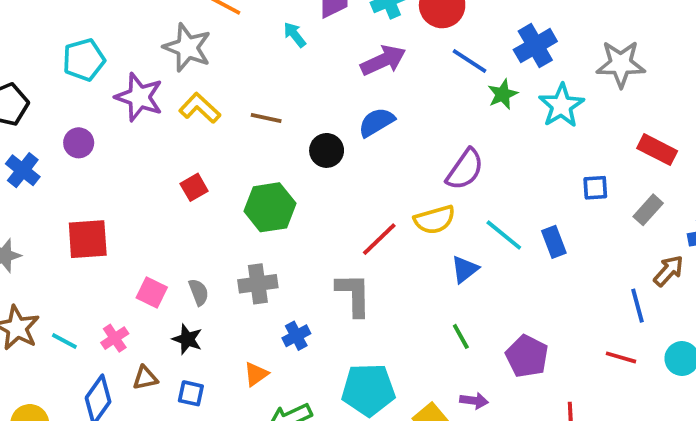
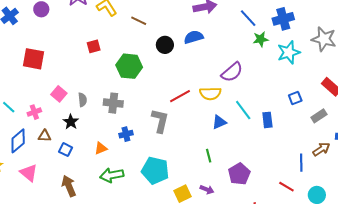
blue square: (595, 188) -> (295, 98), turned -32

